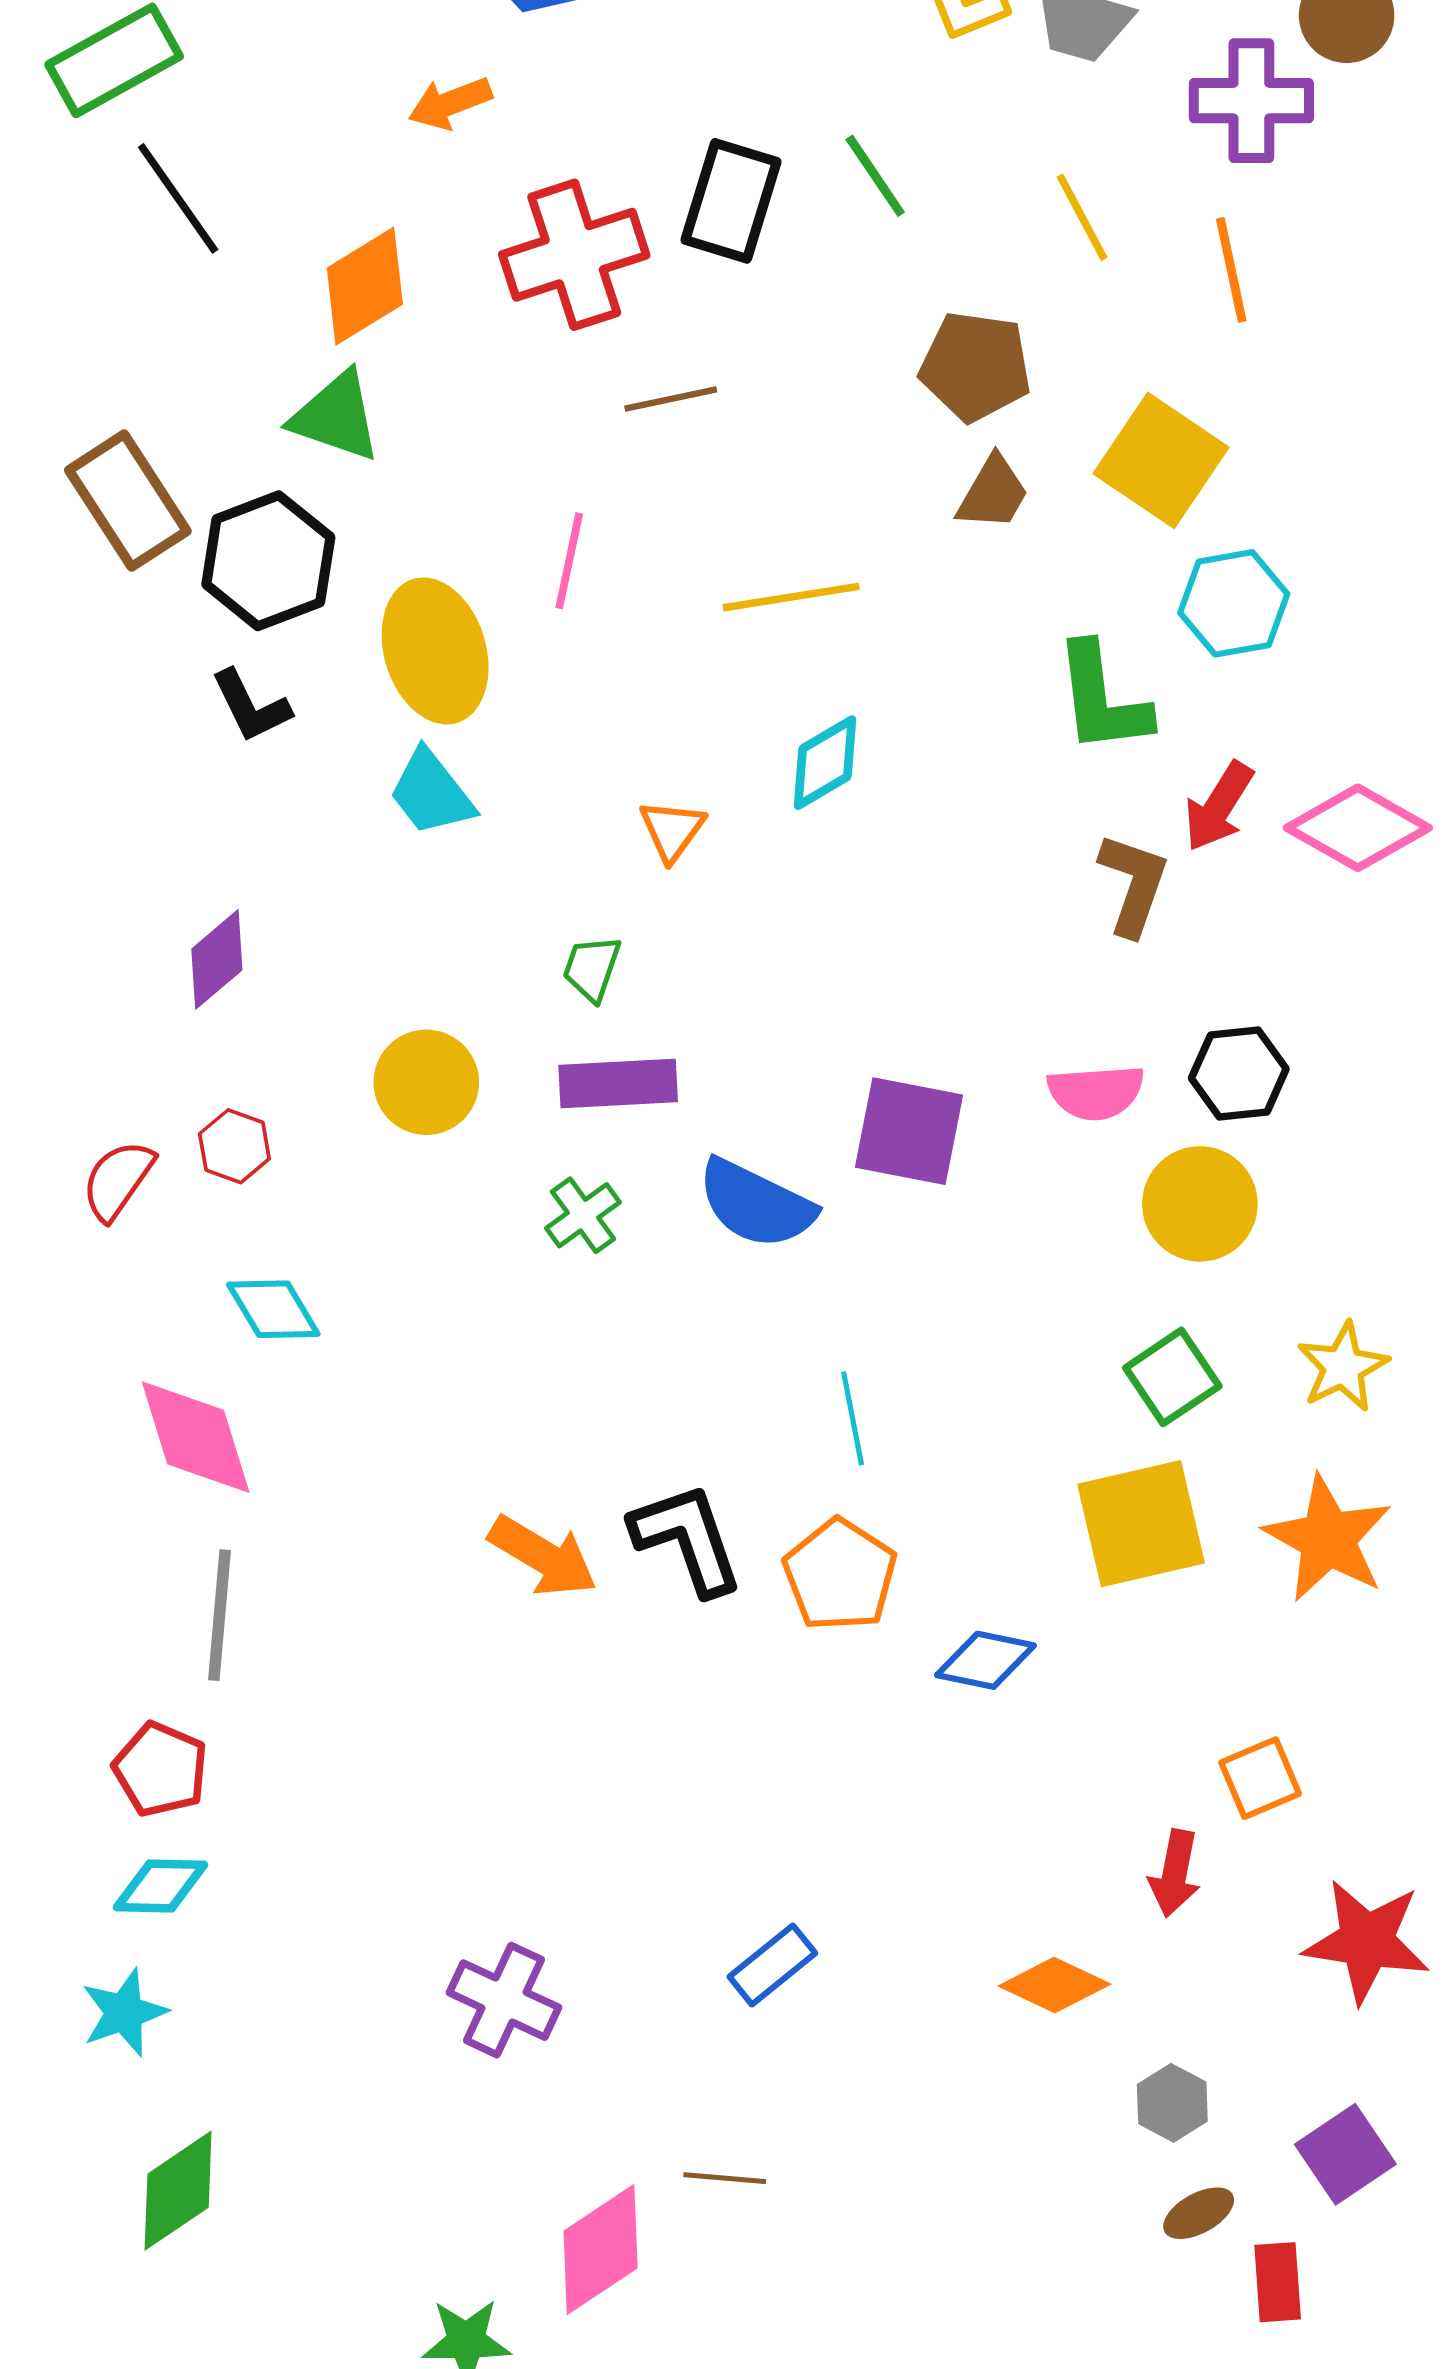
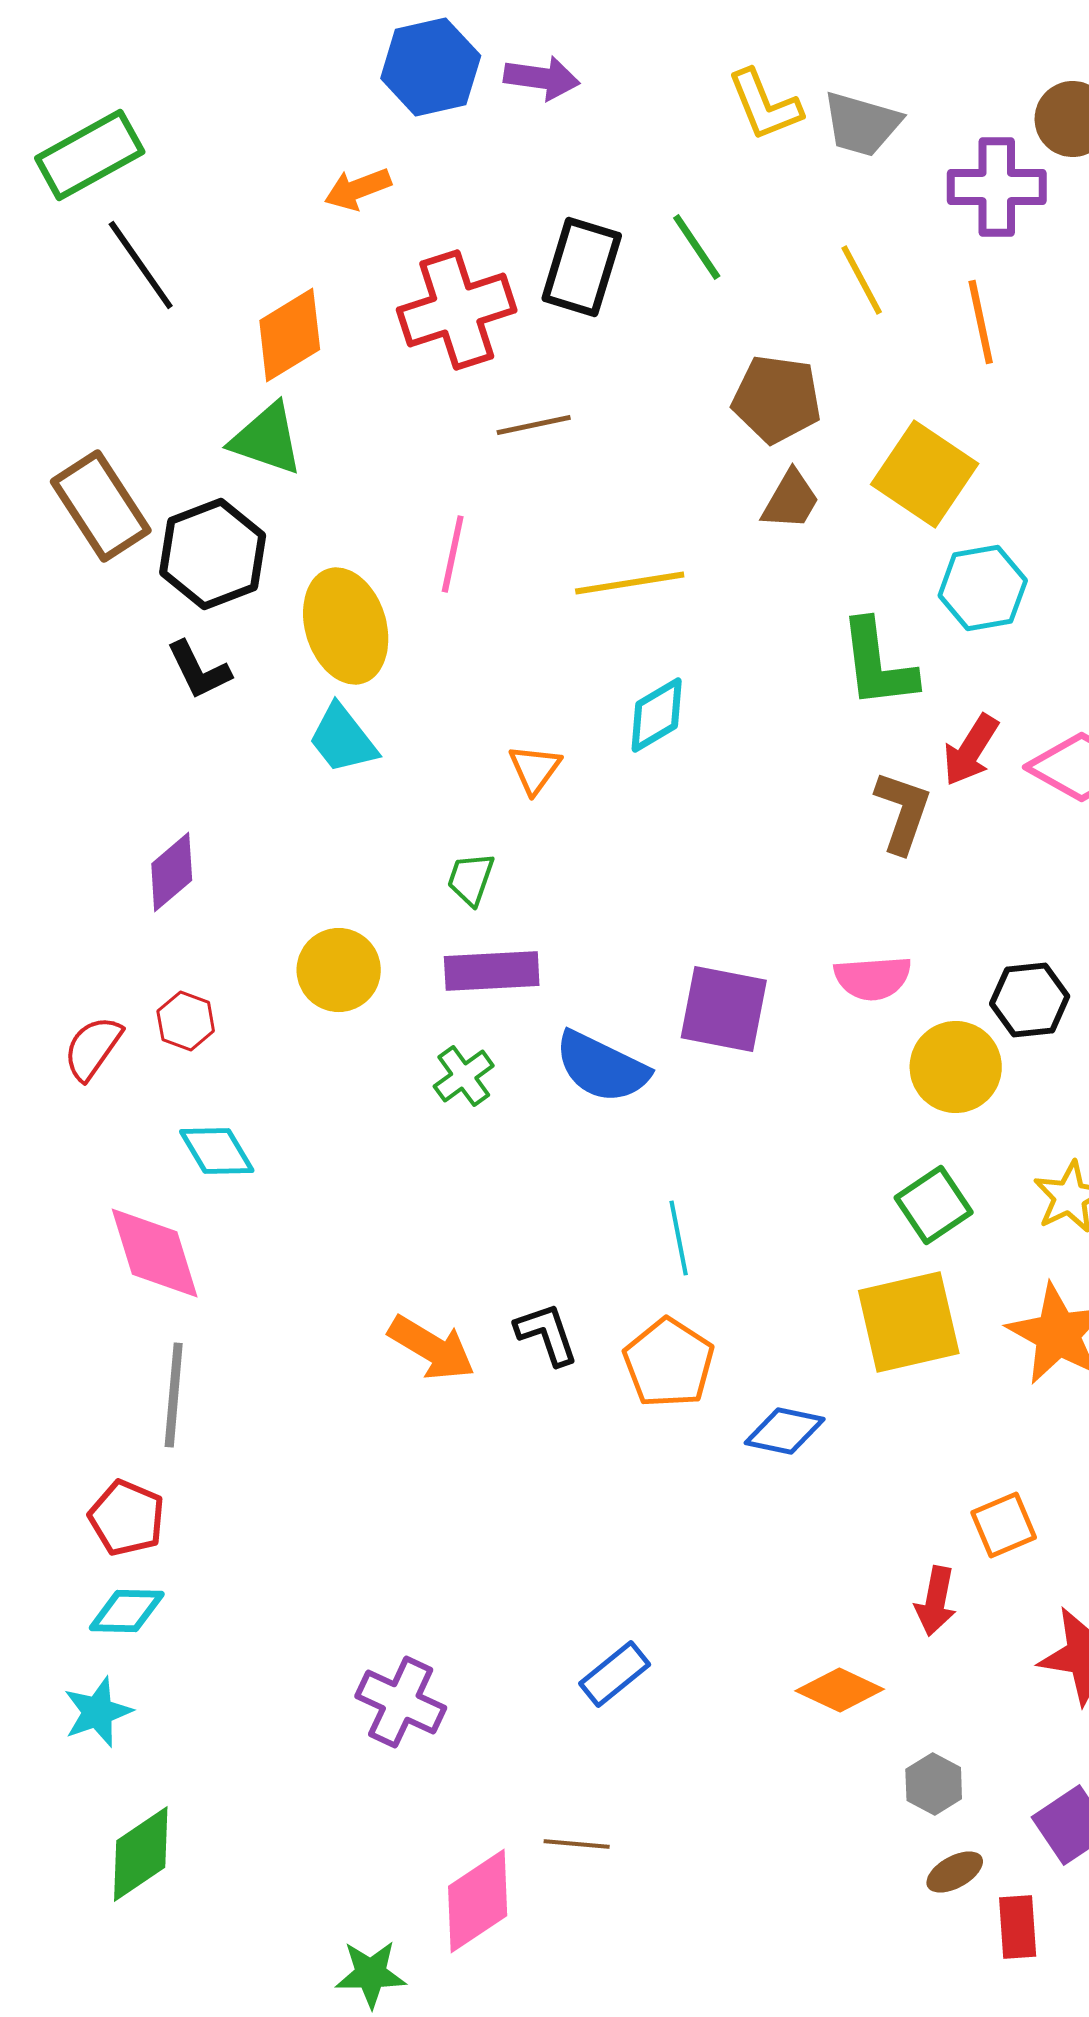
black hexagon: (1239, 1074) -> (1030, 1000), moved
black L-shape: (687, 1539) -> (547, 1334), size x0.7

